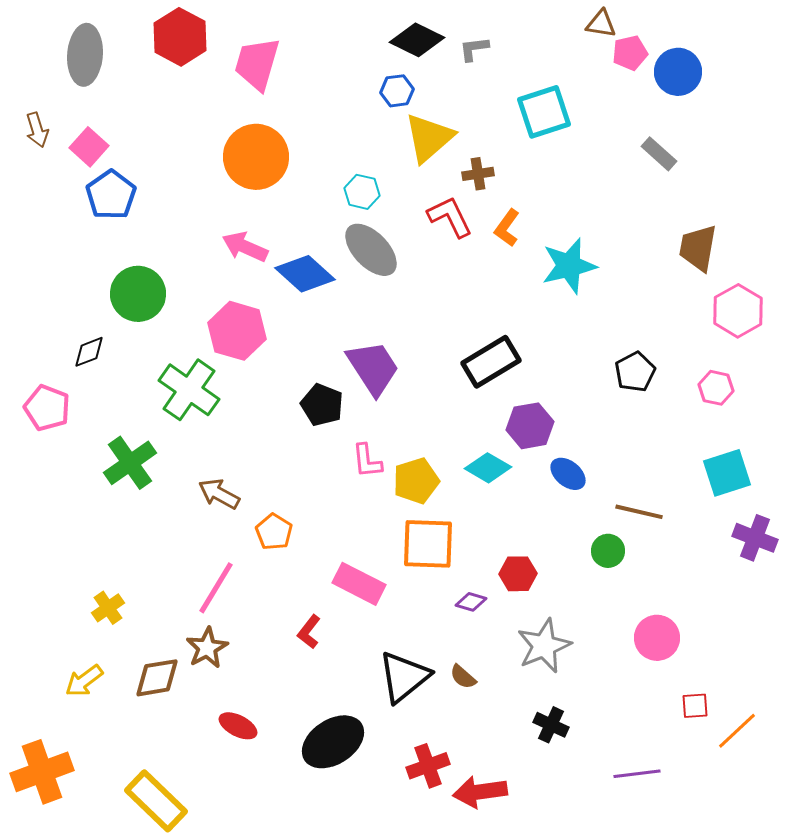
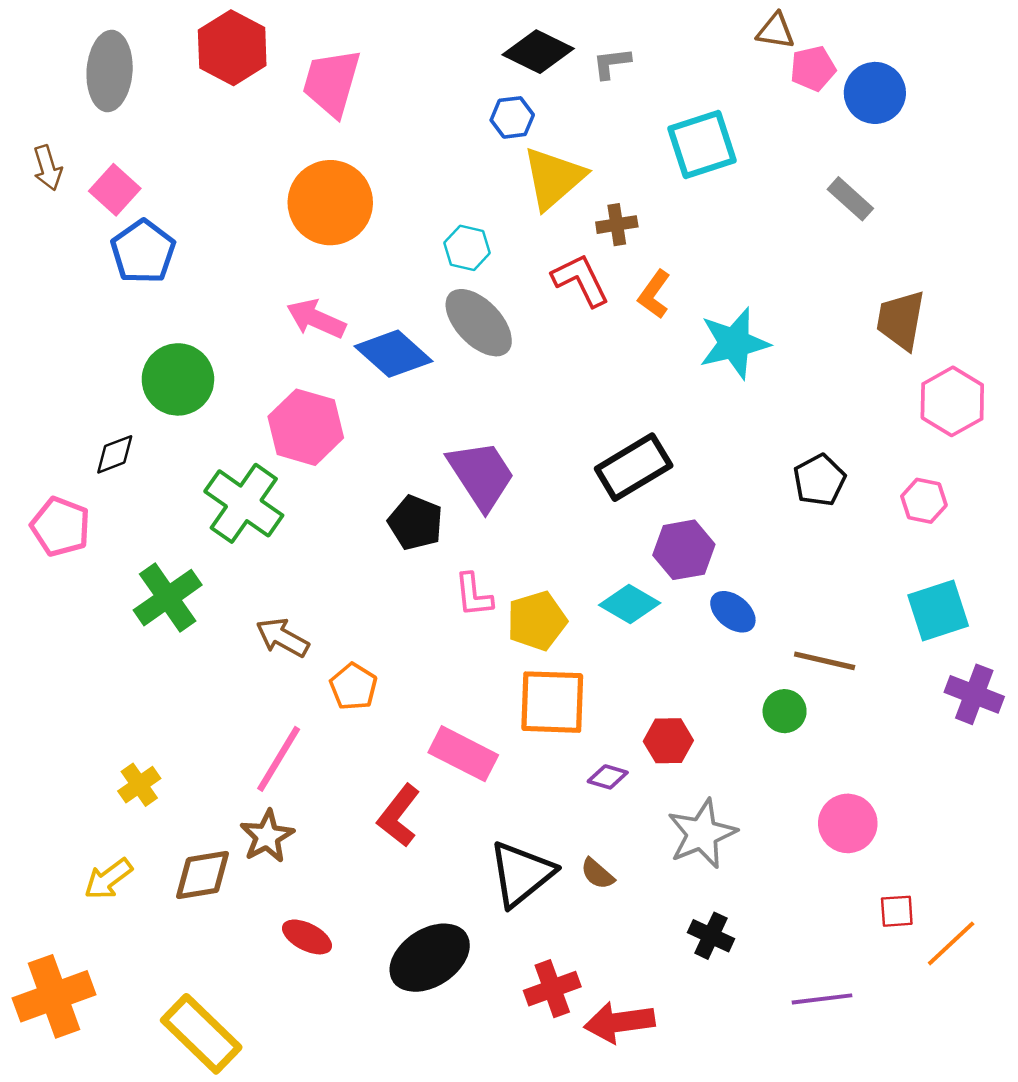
red L-shape: (309, 632) -> (399, 816), size x1.4

